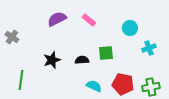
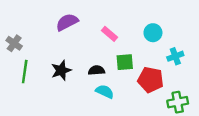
pink rectangle: (89, 20) -> (109, 34), moved
green line: (21, 80) -> (25, 72), moved
red pentagon: (123, 84) -> (151, 80), moved
cyan semicircle: (94, 86) -> (105, 92), moved

